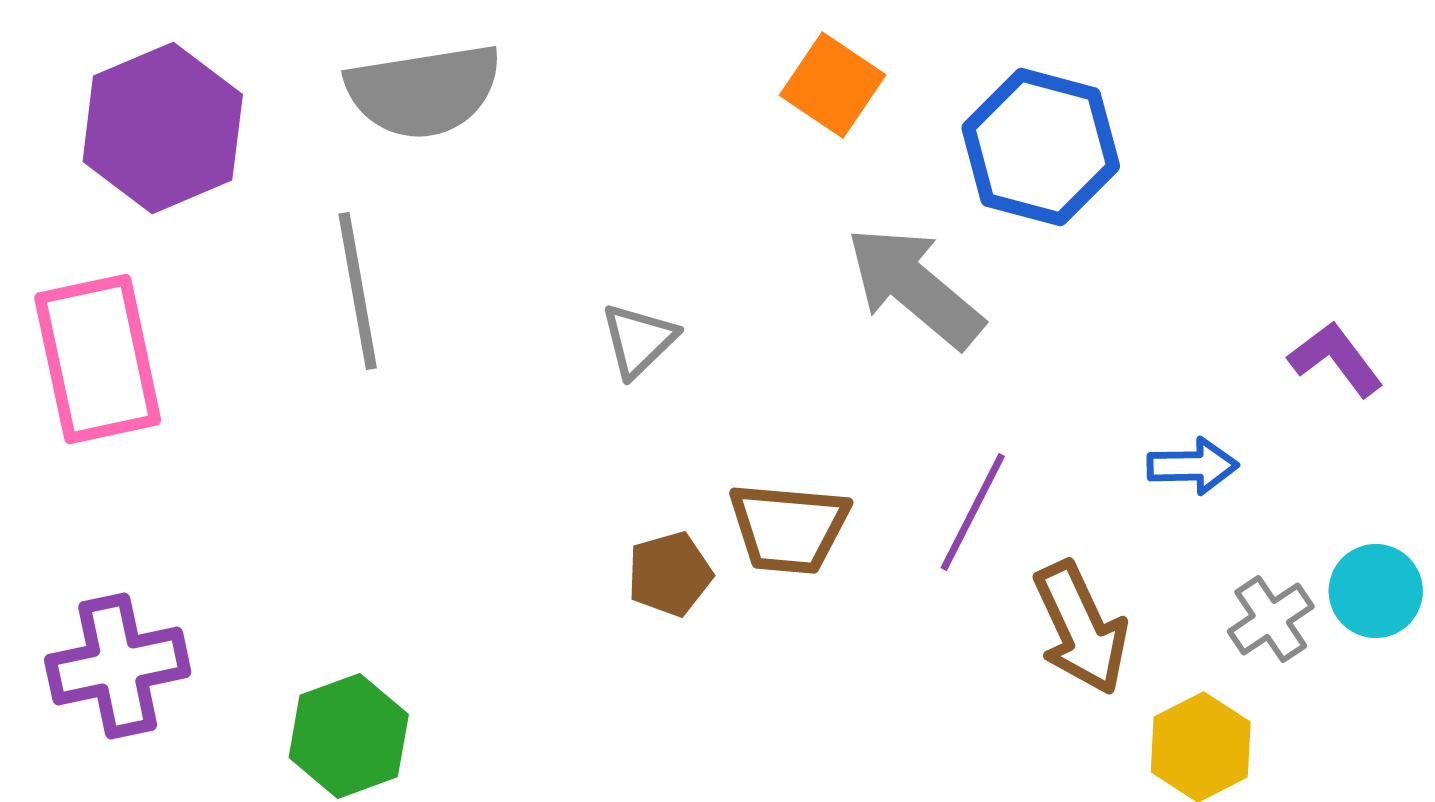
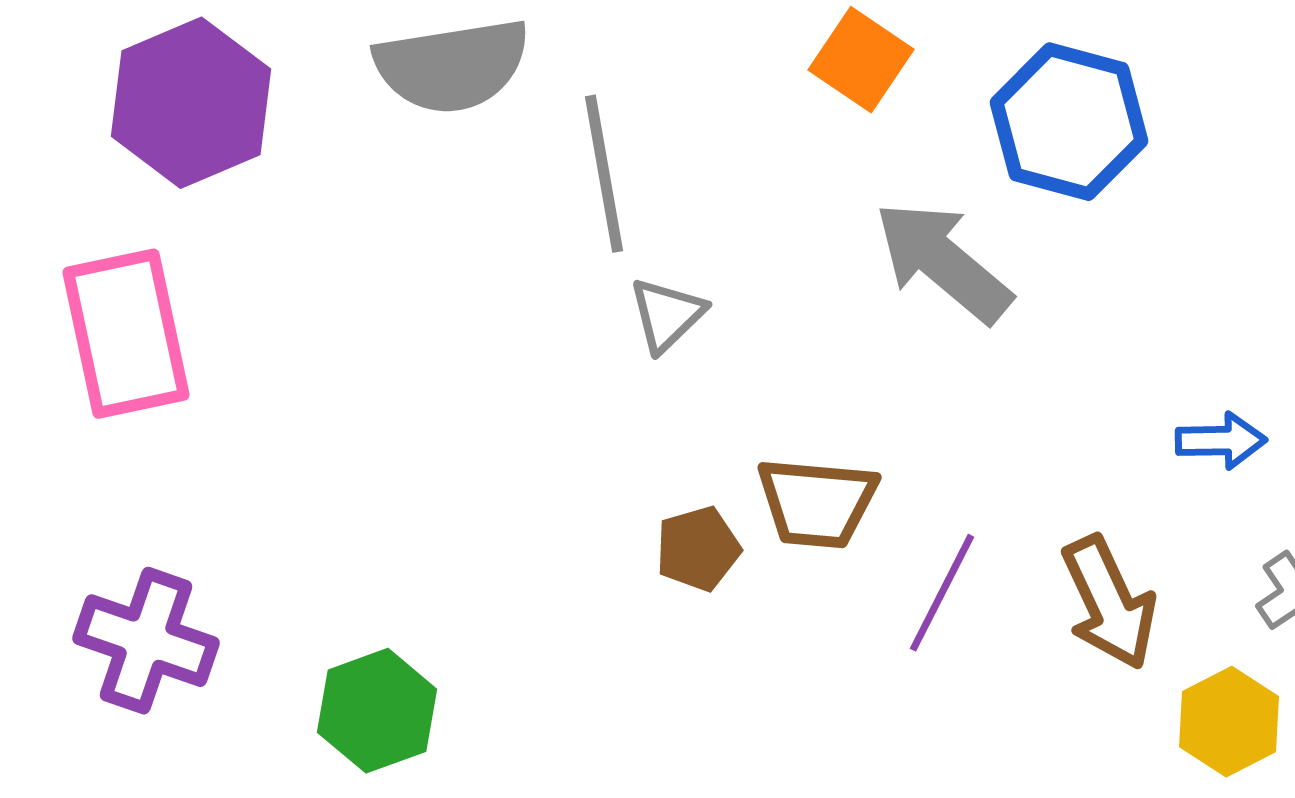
gray line: (358, 291) -> (604, 174), moved
purple line: (973, 512) -> (942, 593), moved
purple cross: (118, 666) -> (146, 641), turned 31

